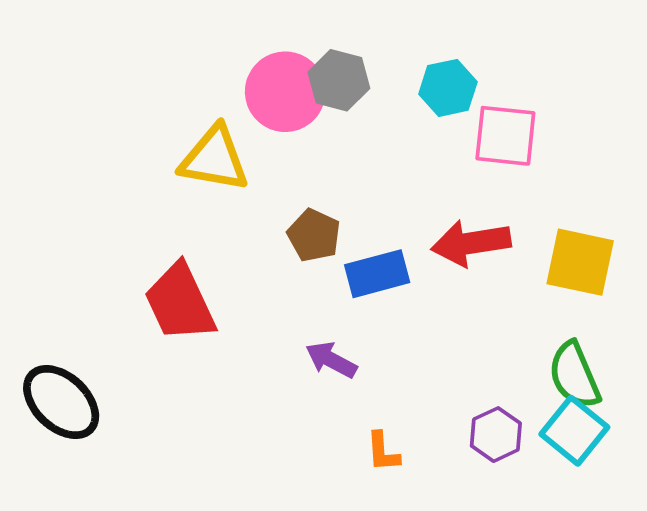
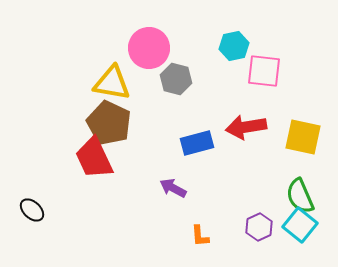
gray hexagon: (339, 80) -> (176, 79), moved
brown pentagon: (314, 235) -> (109, 123), moved, size x1.6
black ellipse: (61, 402) -> (32, 210), size x0.6

